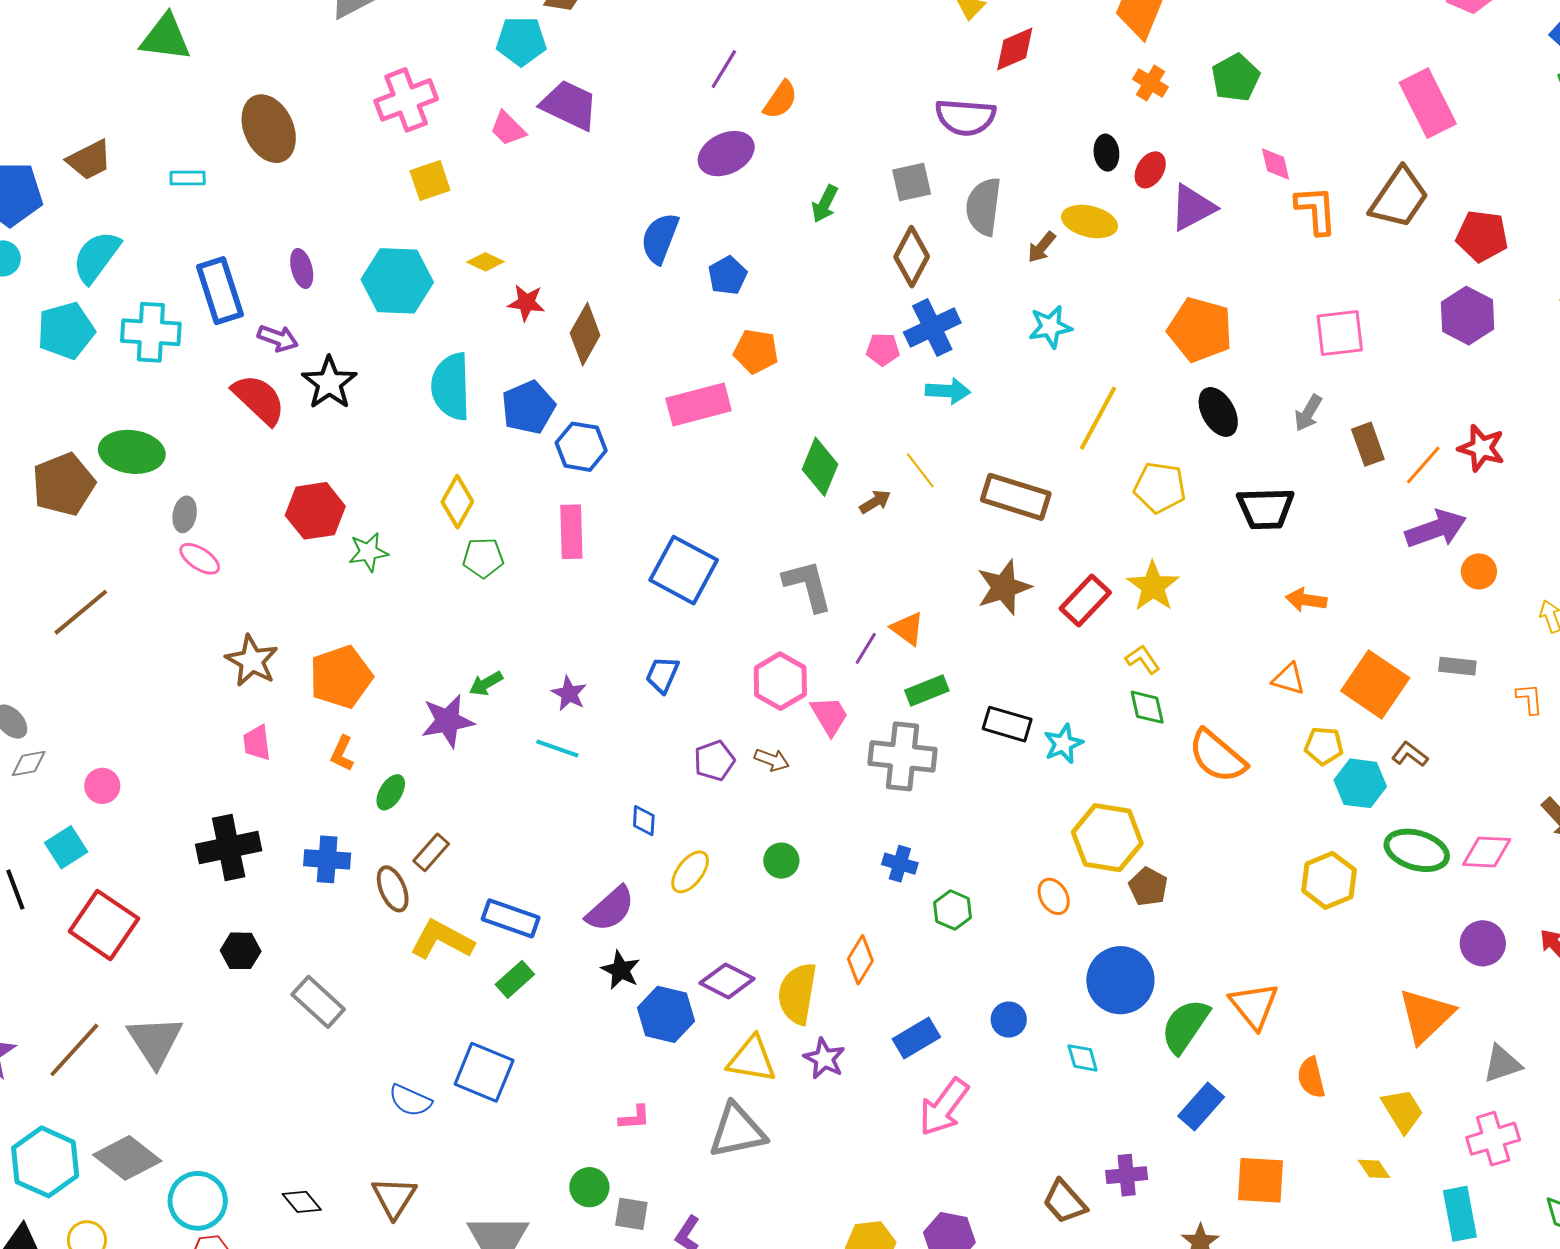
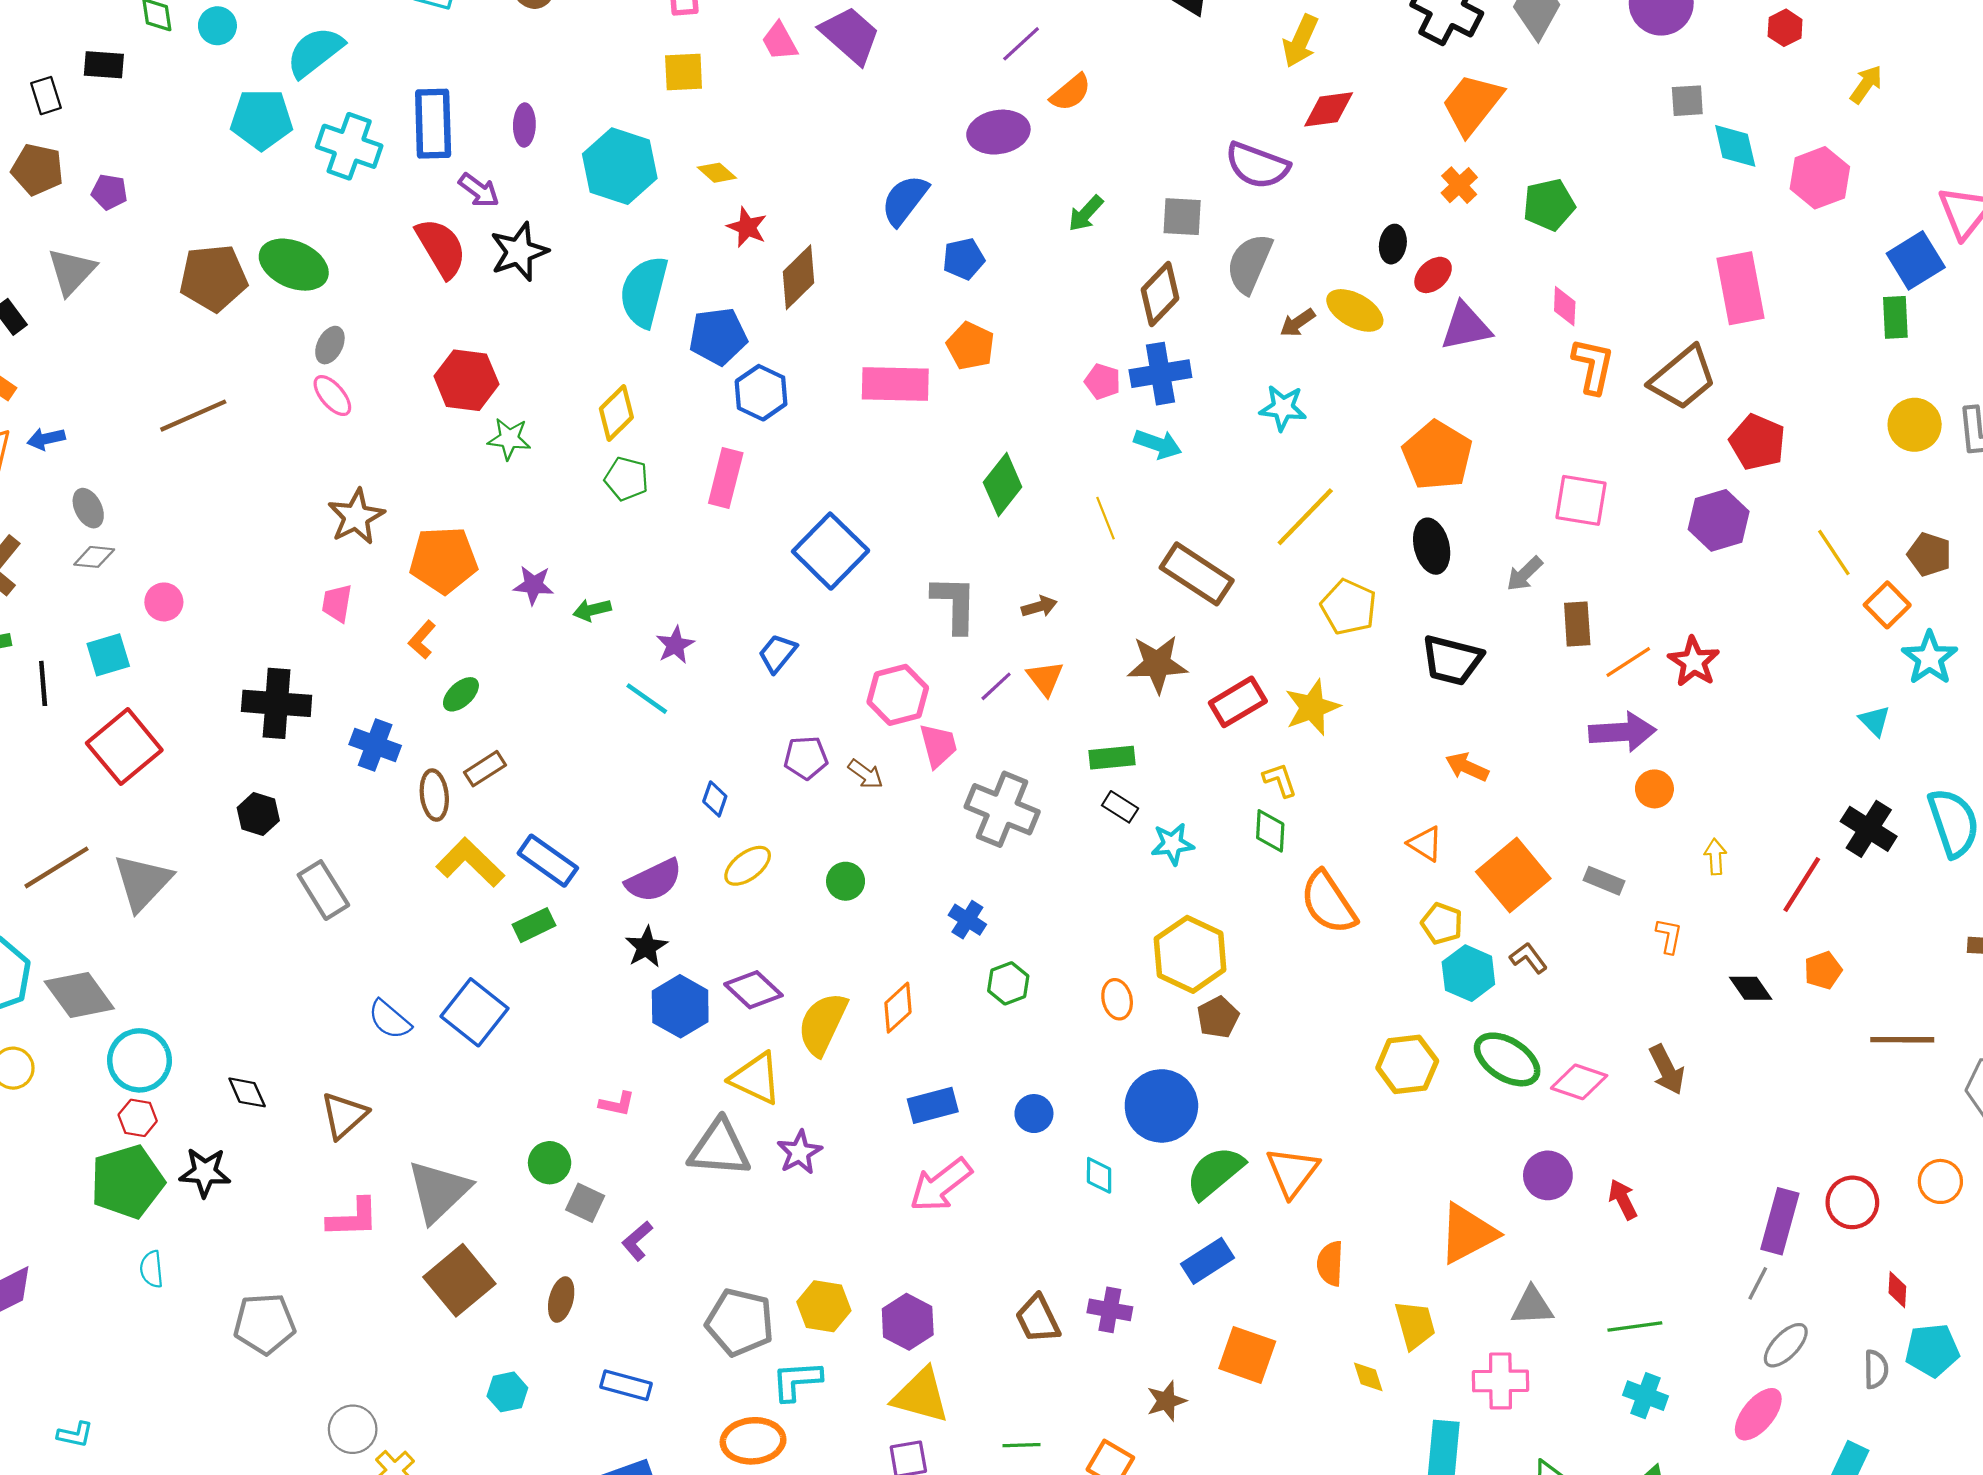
brown arrow: (875, 502) -> (1039, 607), moved
green rectangle: (927, 691) -> (1112, 758), moved
purple star: (448, 721) -> (534, 585), moved, size x0.7
black rectangle: (1007, 724) -> (1120, 807), size x0.7
purple star: (824, 1059) -> (799, 1152), moved

